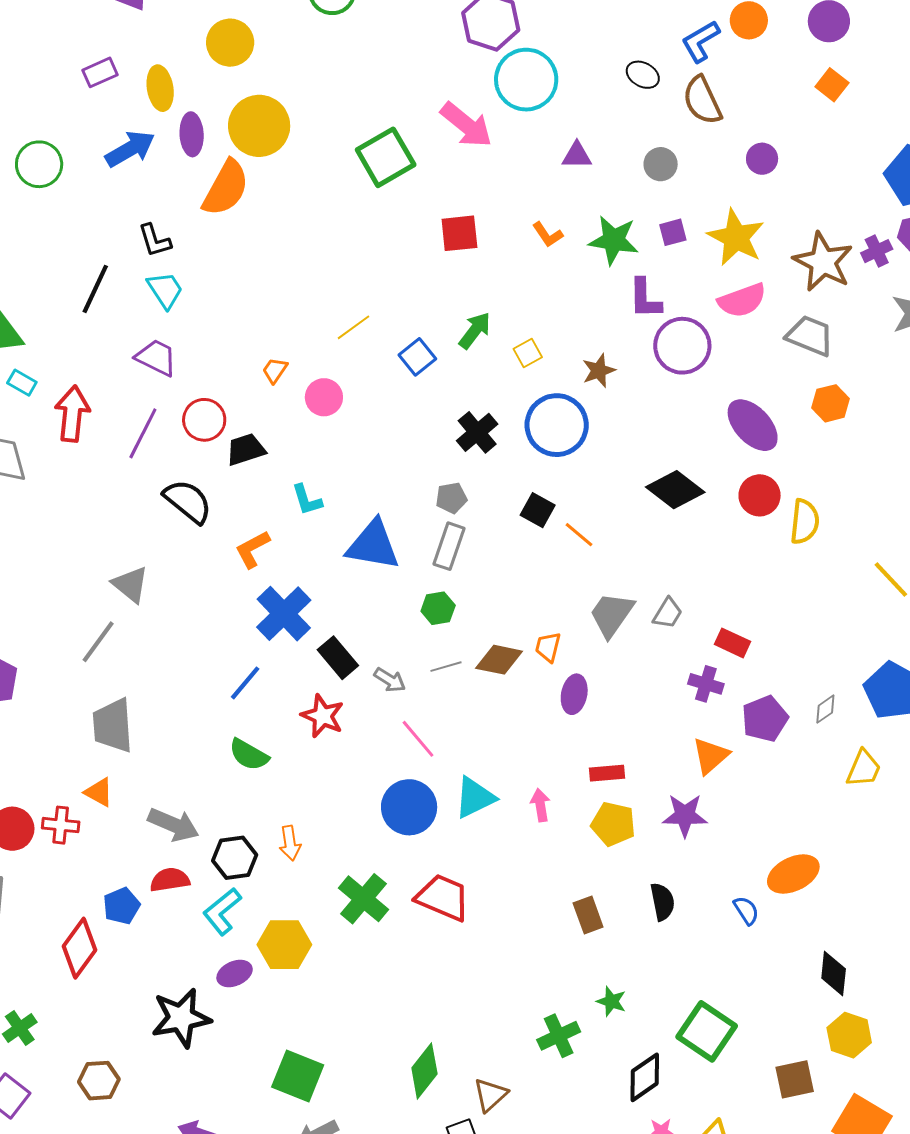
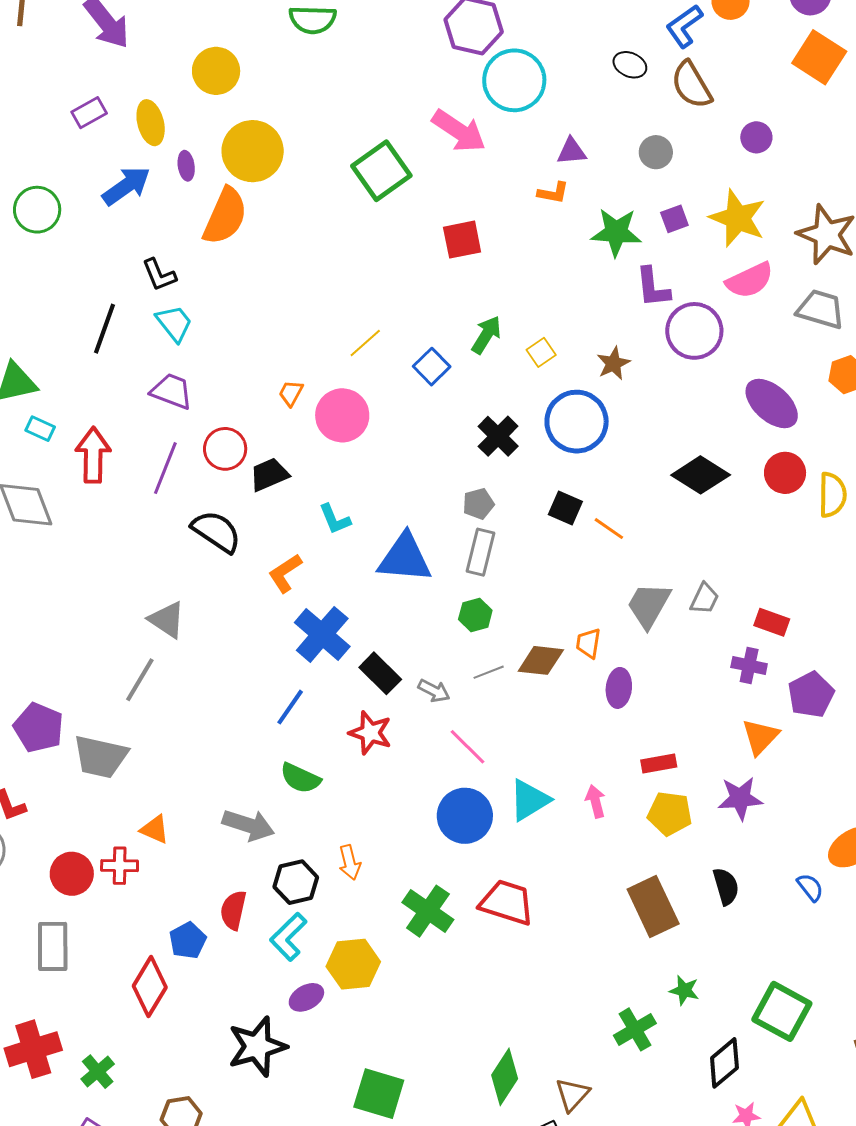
orange square: (832, 85) -> (819, 57), size x1.6
purple ellipse: (192, 134) -> (186, 166), size x0.7
orange L-shape: (548, 235) -> (553, 193), moved, turned -40
pink circle: (324, 397) -> (342, 415), size x1.4
gray trapezoid: (113, 726) -> (100, 757), moved, turned -68
gray arrow: (173, 825) -> (248, 825), moved
red semicircle: (170, 880) -> (233, 910), turned -63
brown rectangle: (588, 915) -> (653, 906), size x1.6

